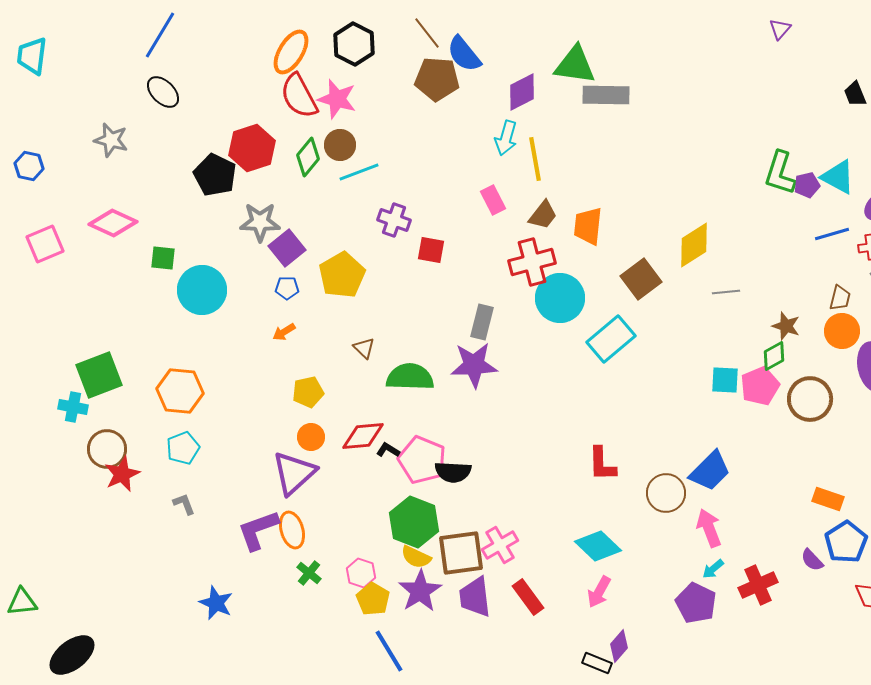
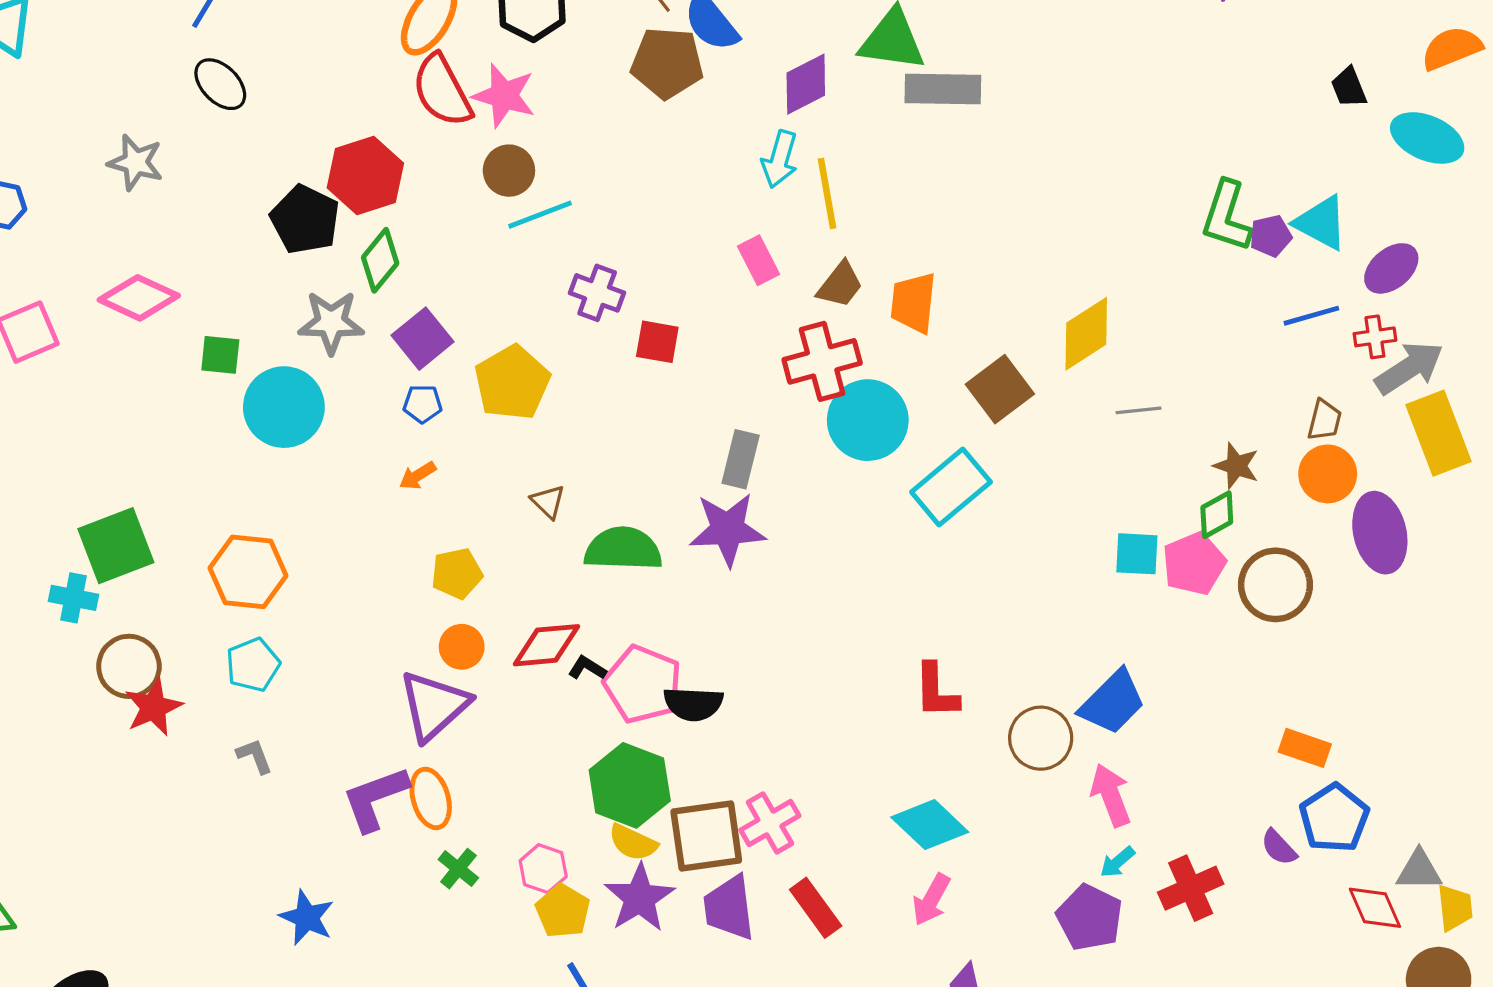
green diamond: (308, 157) -> (380, 260), moved
gray star: (260, 222) -> (331, 322), moved

